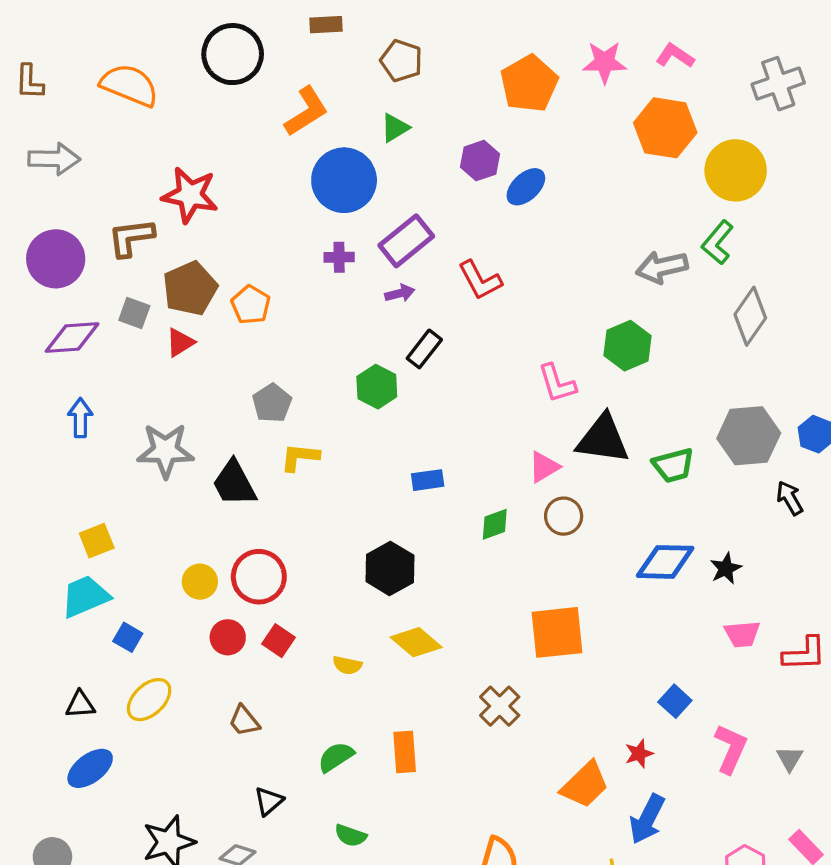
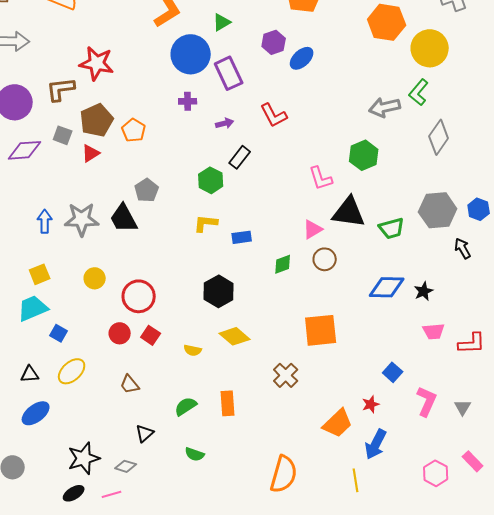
purple rectangle: (406, 241) -> (229, 73), moved, turned -76
blue arrow: (80, 418) -> (45, 221), moved
yellow L-shape: (300, 457) -> (206, 223), moved
black trapezoid: (234, 483) -> (124, 218), moved
yellow circle: (200, 582) -> (95, 278), moved

